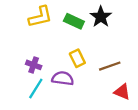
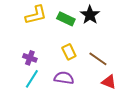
brown line: (110, 66) -> (98, 59), turned 54
purple semicircle: (63, 78) -> (64, 78), moved

